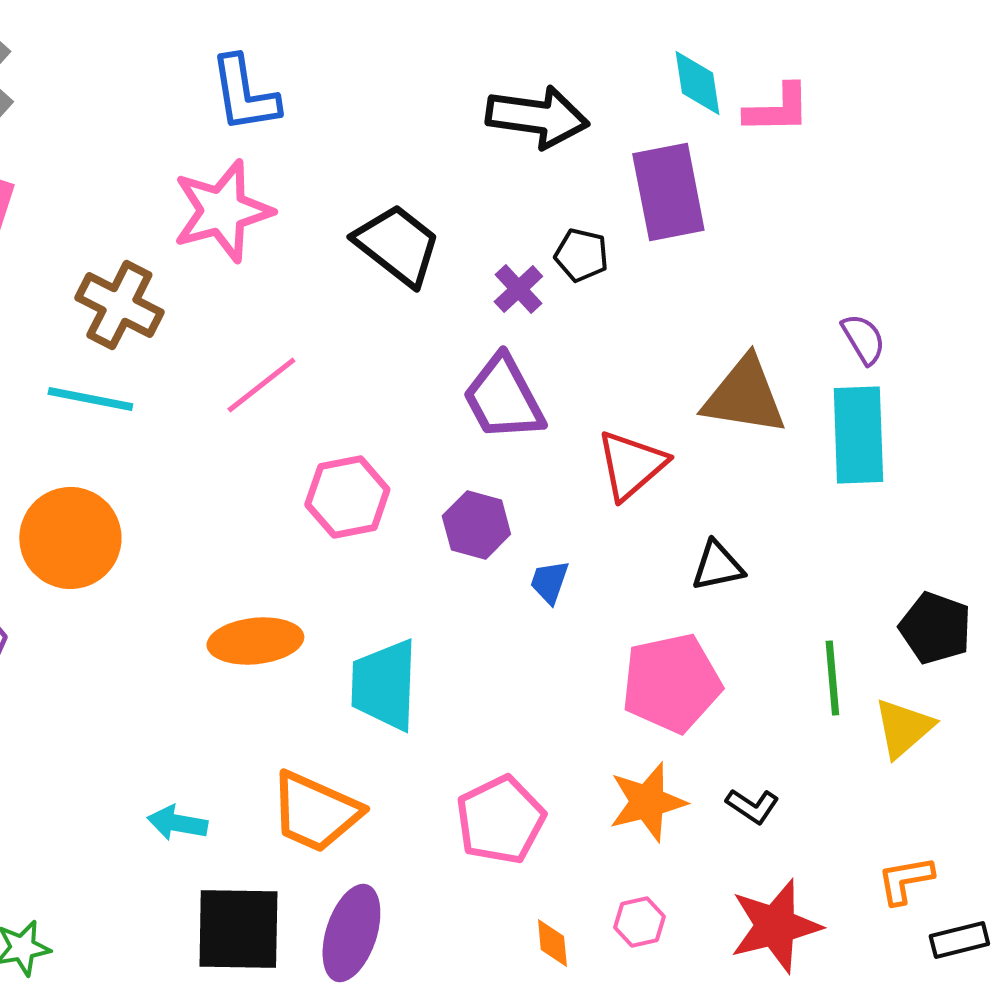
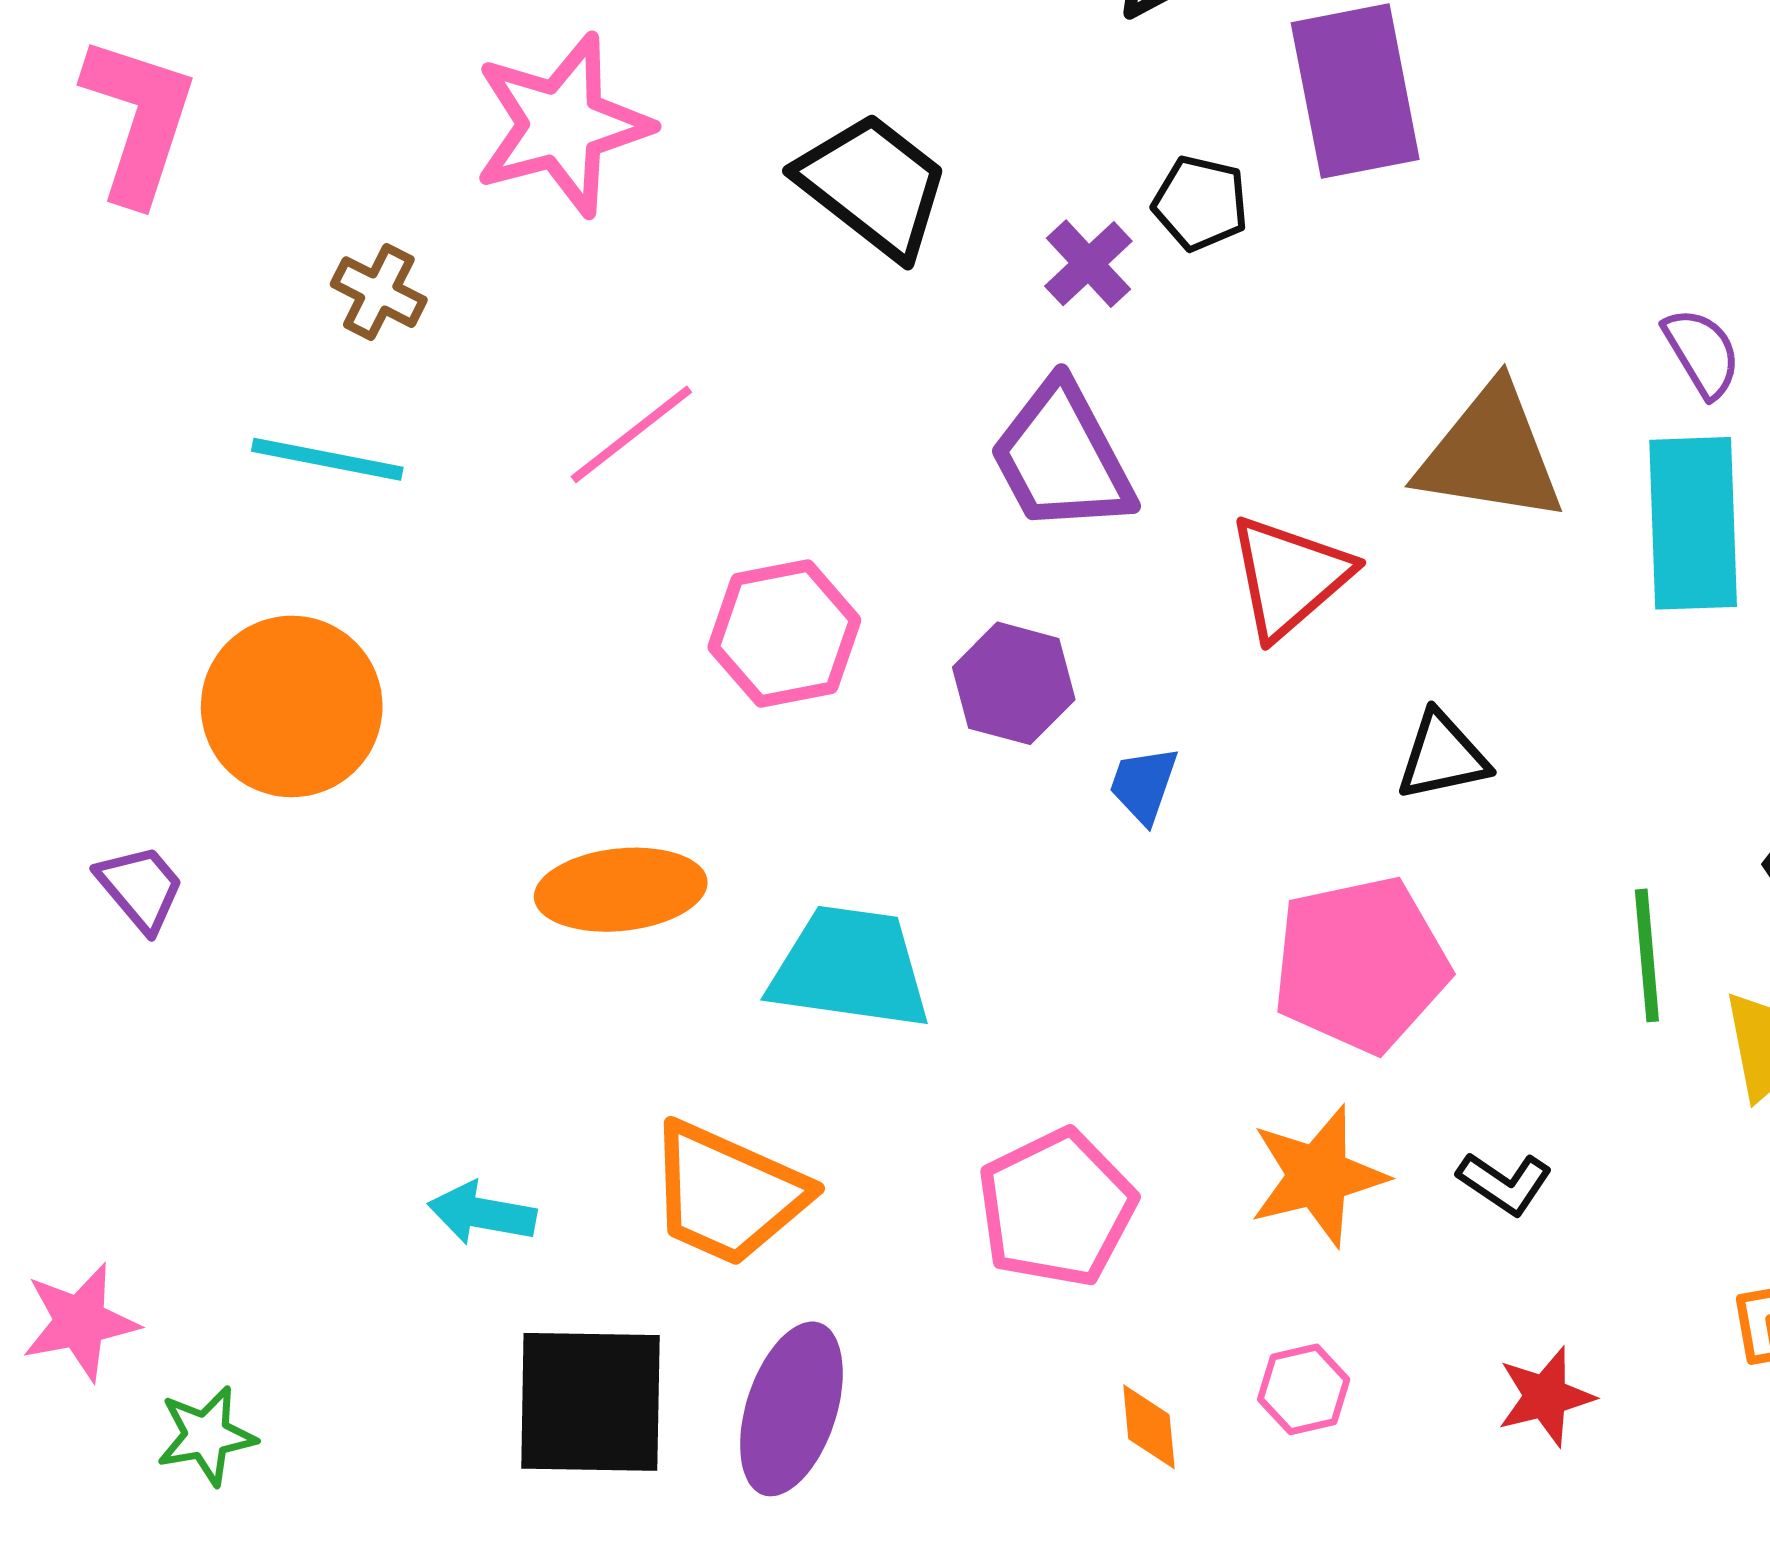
brown cross: (119, 305) -> (379, 292), size x0.6
cyan trapezoid: (384, 685) -> (850, 968), turned 96
red star: (775, 926) -> (1546, 1397), size x0.6

